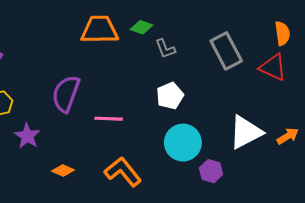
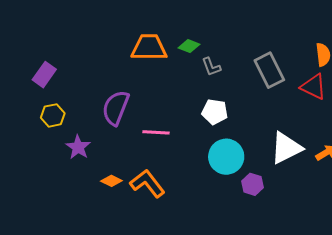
white pentagon: (170, 96) -> (215, 112), turned 30
orange L-shape: (123, 172) -> (147, 183), moved

